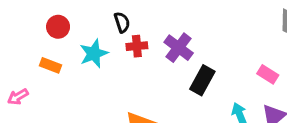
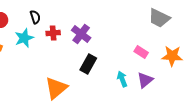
black semicircle: (122, 22) -> (35, 17), moved
black rectangle: (202, 80) -> (88, 64), moved

